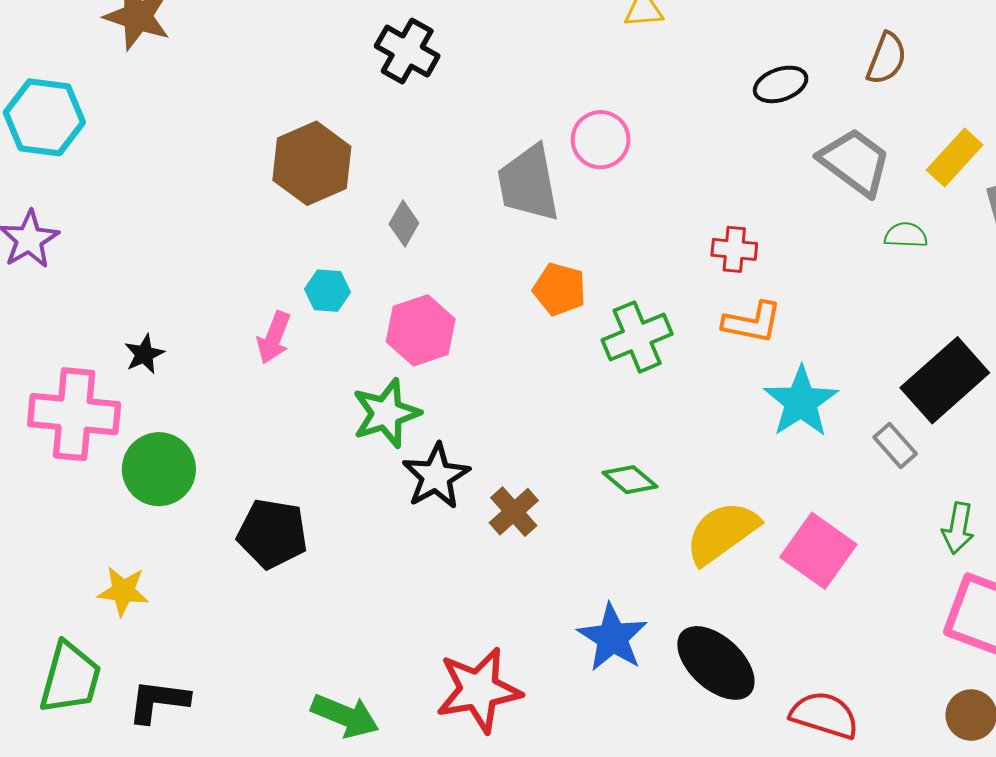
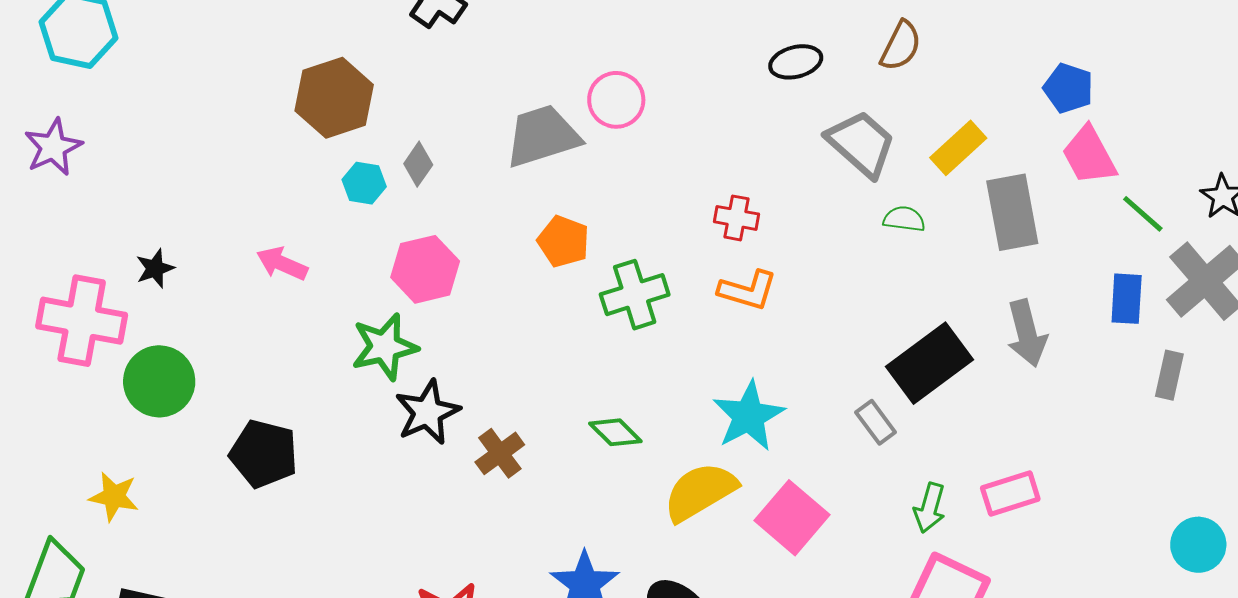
gray trapezoid: (528, 183) -> (542, 136), turned 78
cyan hexagon: (327, 291) -> (364, 183), moved
pink arrow: (274, 338) -> (282, 264), turned 87
cyan star: (801, 402) -> (749, 416), moved

